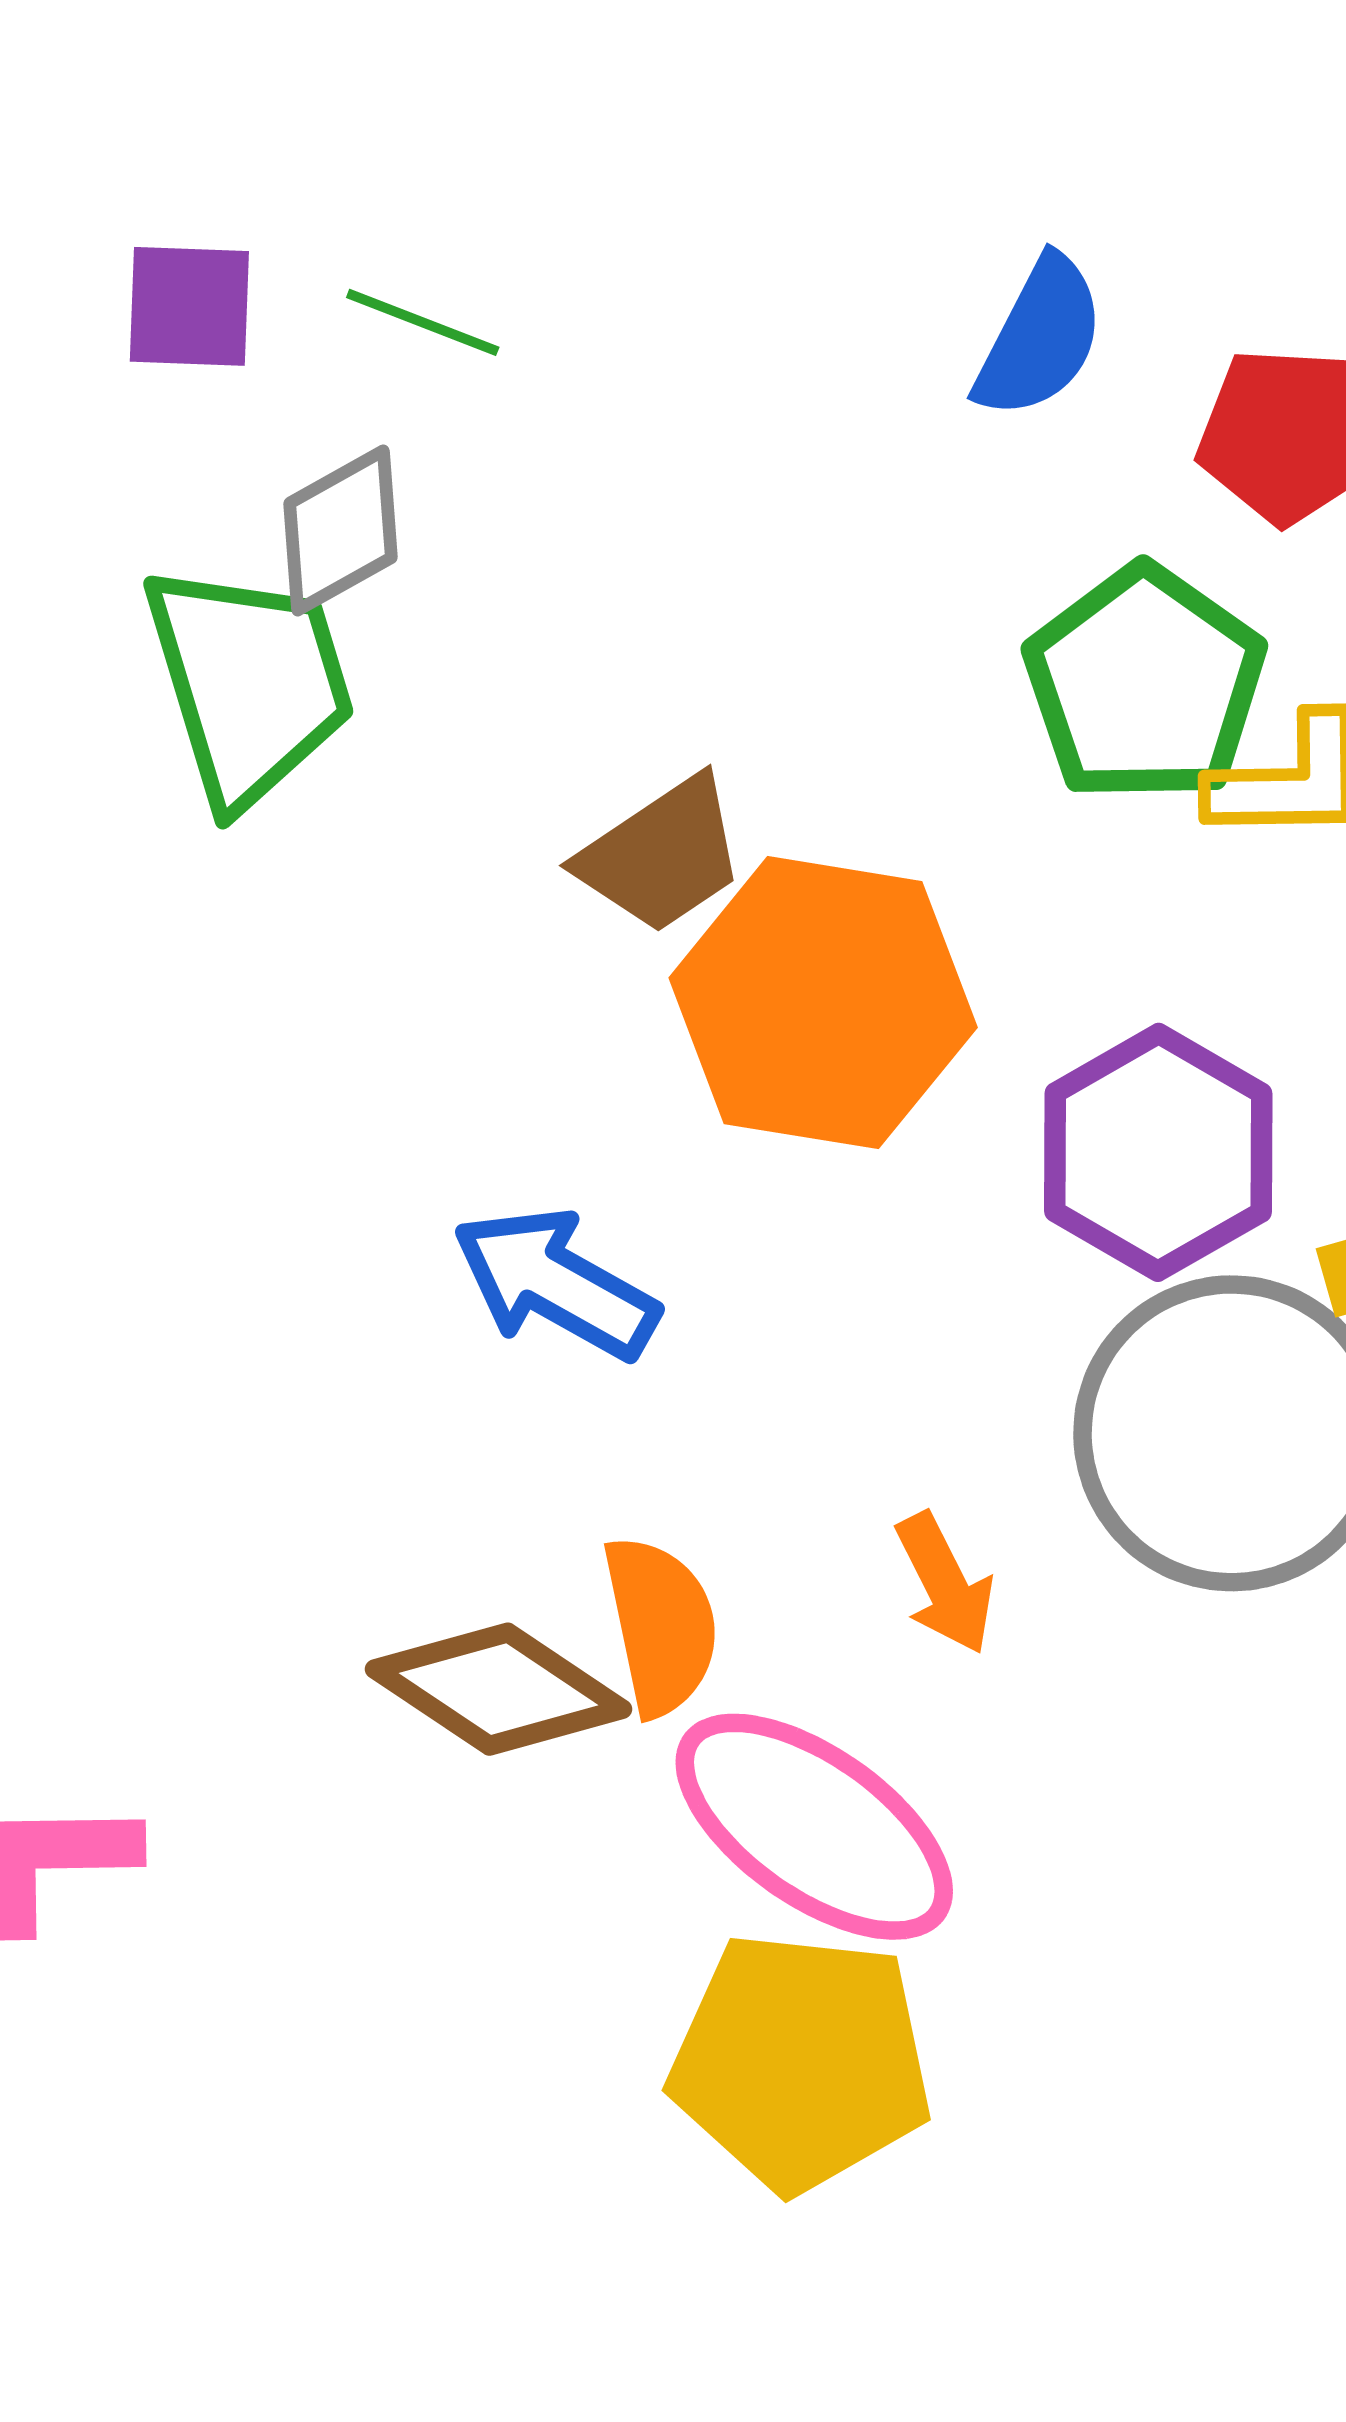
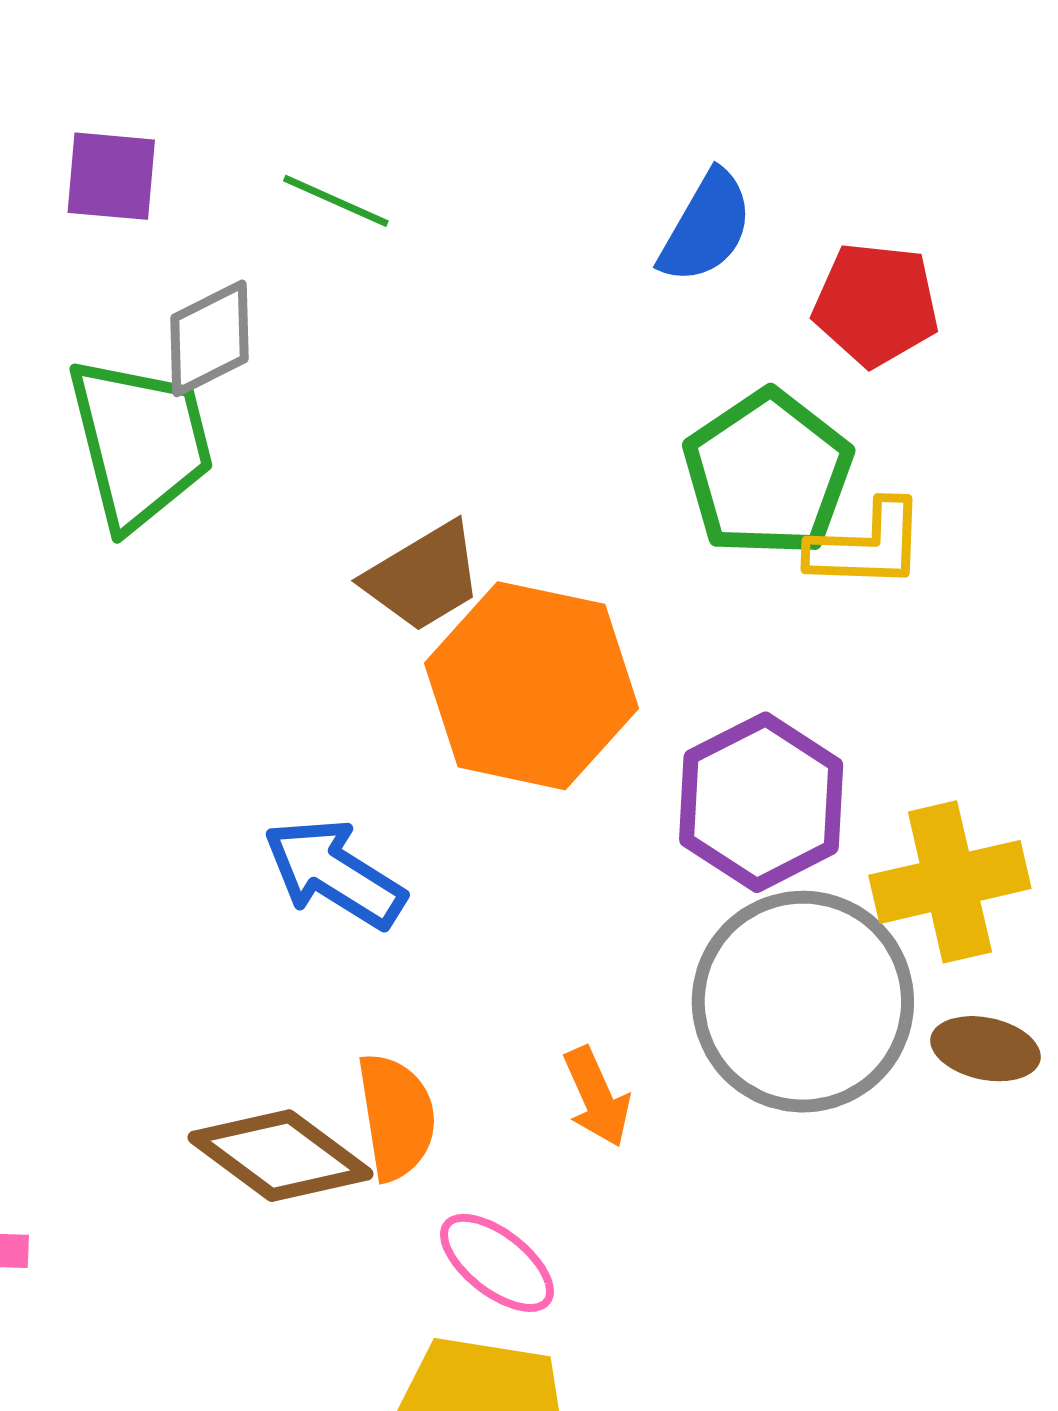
green line: (423, 322) -> (336, 201), moved
pink ellipse: (814, 1827) -> (497, 1263), size x0.6

